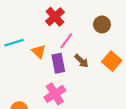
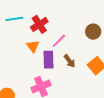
red cross: (55, 17) -> (39, 24), moved
cyan line: (14, 43) -> (14, 19), moved

